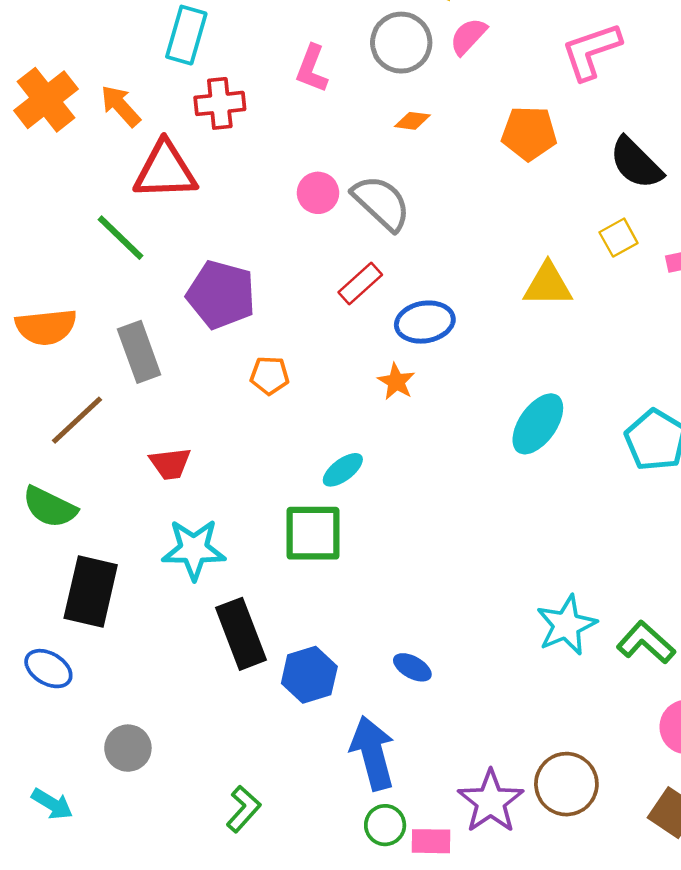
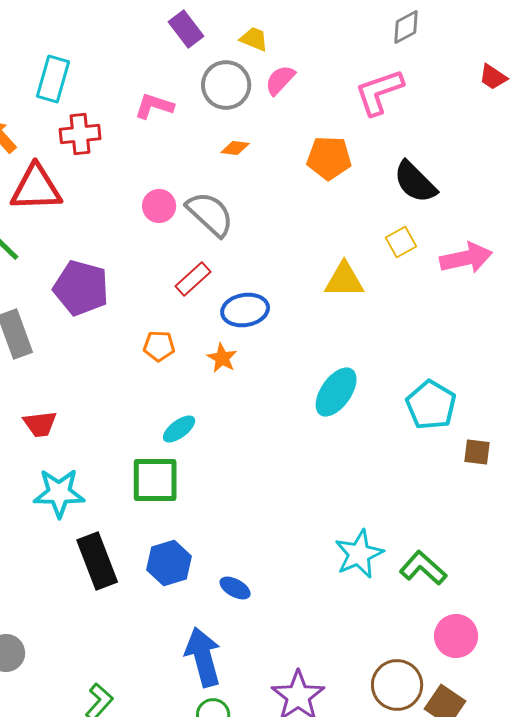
pink L-shape: (312, 69) -> (154, 106), turned 87
orange pentagon: (270, 375) -> (159, 346), moved
blue hexagon: (309, 675) -> (169, 563), moved
brown circle: (566, 784) -> (397, 685), moved

